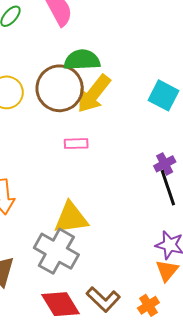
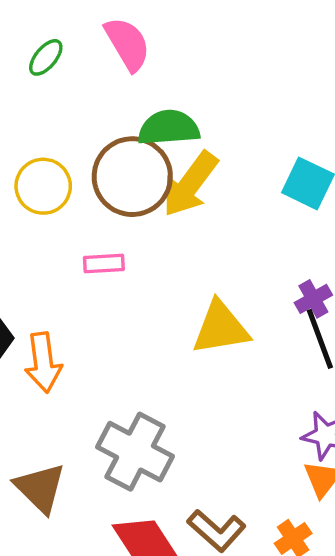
pink rectangle: (76, 144) -> (104, 263), moved
yellow triangle: (71, 218) -> (221, 328), moved

